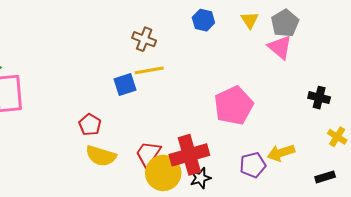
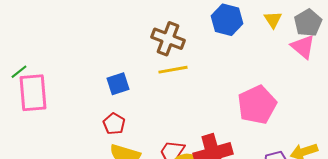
blue hexagon: (203, 20) -> (227, 20), size x1.4
brown cross: (144, 39) -> (168, 39), size x1.4
blue square: (125, 84) -> (118, 84), moved

